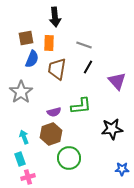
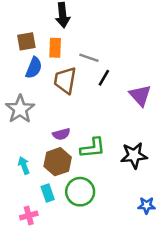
gray line: (84, 45) -> (89, 58), moved
green L-shape: (81, 106) -> (93, 148), moved
cyan rectangle: (20, 159) -> (48, 193), moved

